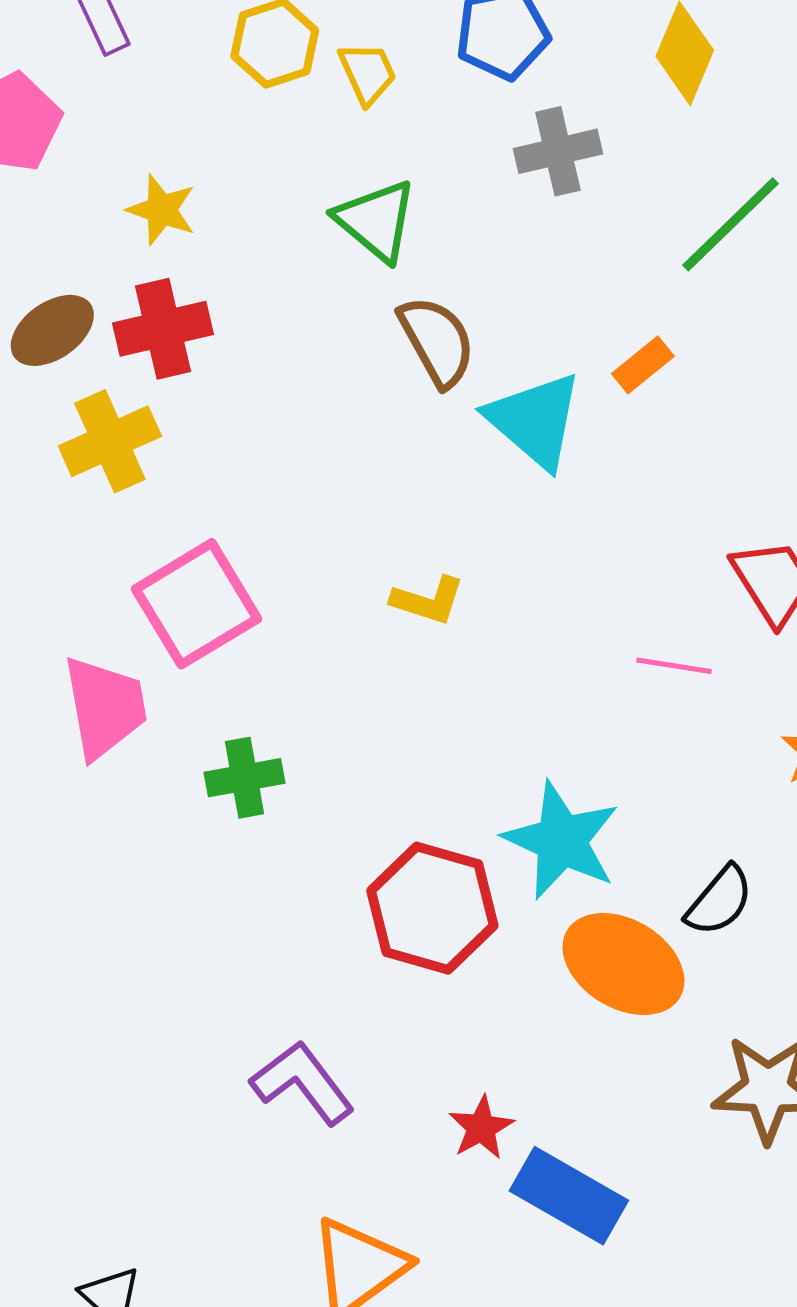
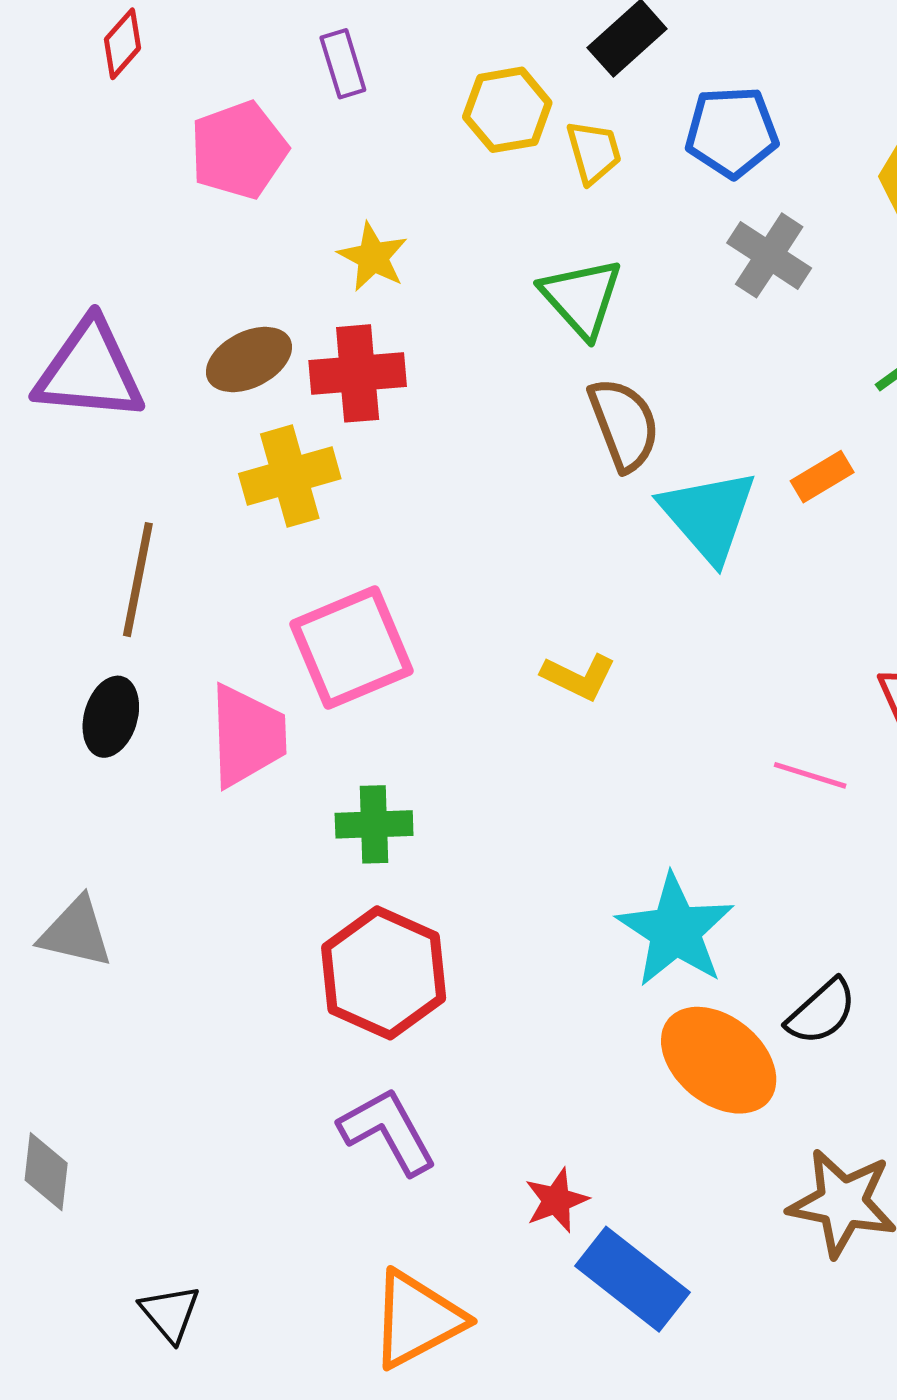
gray cross: (558, 151) -> (769, 255), turned 38
red hexagon: (432, 908) -> (384, 973), moved

